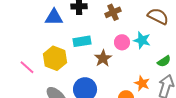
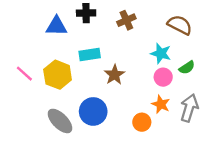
pink circle: (122, 42) -> (163, 77), moved
green semicircle: (164, 61) -> (187, 68), moved
pink line: (27, 67) -> (24, 74), moved

